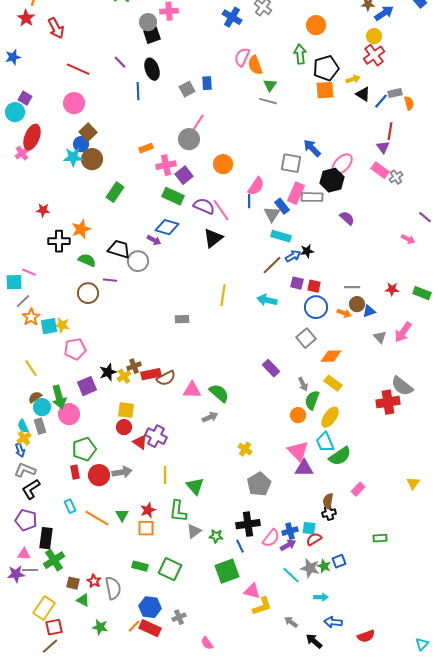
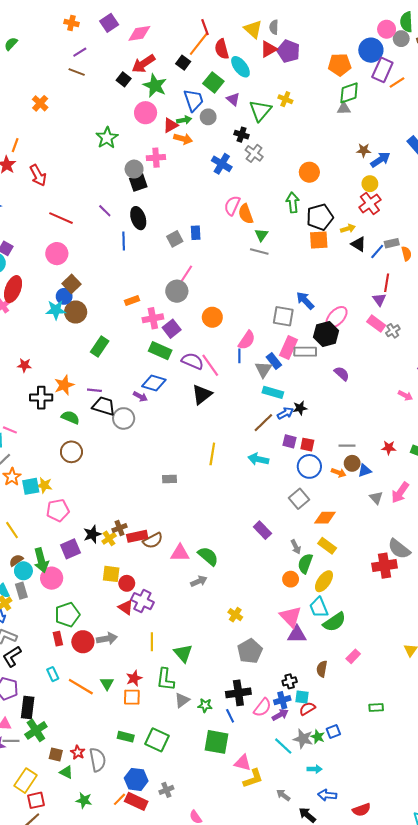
purple line: (110, 280) -> (94, 390), moved
red circle: (124, 427) -> (127, 583), moved
black cross: (329, 513) -> (290, 681), moved
green square: (227, 571) -> (216, 742), turned 30

